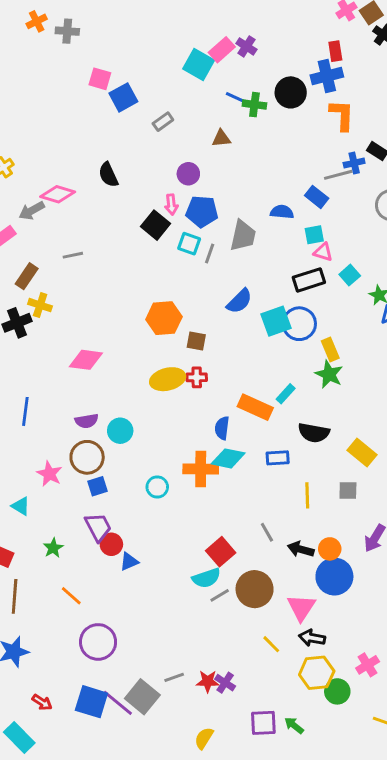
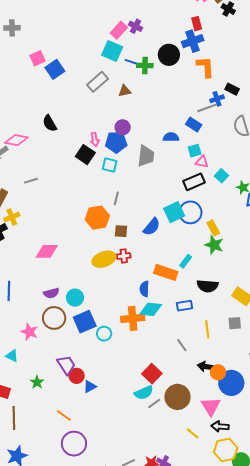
cyan square: (199, 64) -> (112, 51), moved
pink square: (100, 79) -> (37, 58), turned -35
gray rectangle: (163, 122) -> (97, 82), moved, size x1.5
purple circle: (188, 174) -> (123, 127), moved
gray line: (210, 254) -> (116, 198), moved
blue semicircle: (239, 301) -> (152, 227), moved
yellow cross: (40, 305) -> (12, 217), turned -35
blue square: (98, 486) -> (85, 322), moved, size x1.6
gray line: (267, 532) -> (182, 345), moved
orange circle: (330, 549) -> (218, 372), moved
orange line: (71, 596) -> (64, 416), moved

